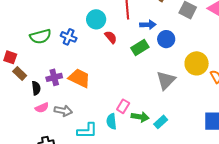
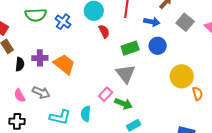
blue arrow: (148, 25) -> (152, 22), moved
gray triangle: (166, 80) -> (126, 74), moved, turned -35
pink rectangle: (123, 106) -> (106, 94), moved
pink semicircle: (42, 108) -> (20, 95), moved, turned 72
green arrow: (140, 117) -> (123, 104), moved

